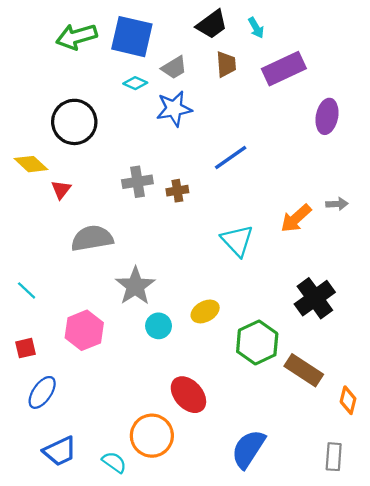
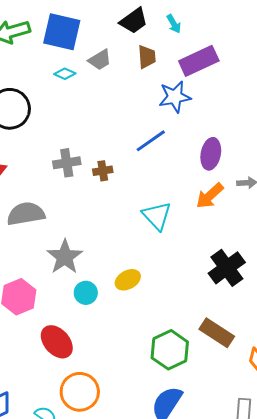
blue star: (174, 109) -> (175, 97), moved
purple ellipse: (327, 116) -> (211, 154), moved
green hexagon: (257, 343) -> (170, 350), moved
red ellipse: (188, 395) -> (57, 342), moved

